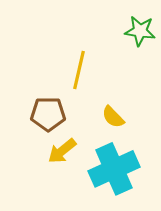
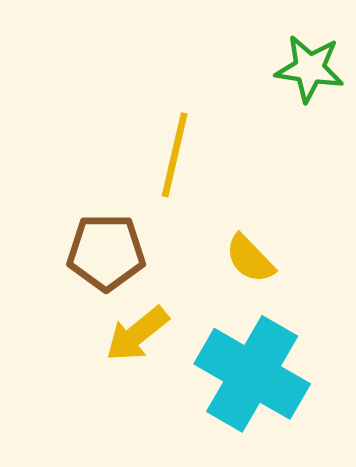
cyan cross: (114, 169) -> (252, 374), turned -36

